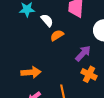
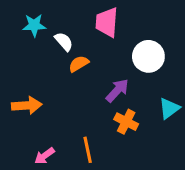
orange arrow: (31, 72) -> (27, 105), moved

